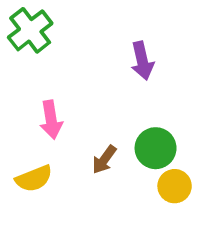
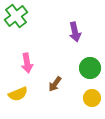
green circle: (156, 148) -> (90, 68), moved

